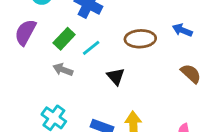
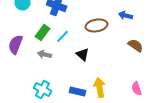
purple semicircle: (25, 32) -> (16, 44), moved

